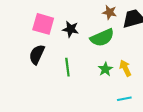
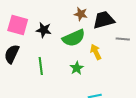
yellow arrow: (125, 68) -> (96, 52), moved

